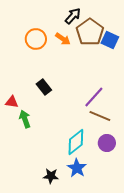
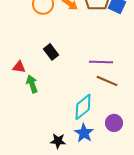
purple line: (94, 97) -> (101, 62), turned 50
purple circle: (107, 143) -> (114, 123), moved

